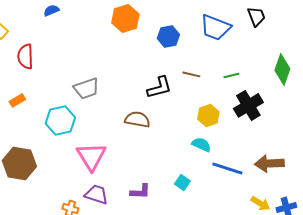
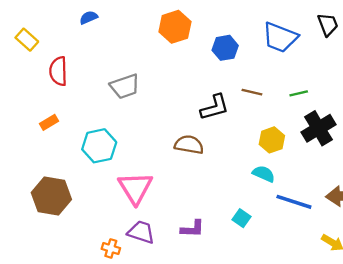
gray trapezoid: (86, 88) -> (125, 86), moved

